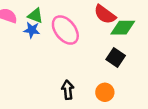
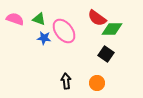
blue star: (32, 30) -> (44, 38), moved

